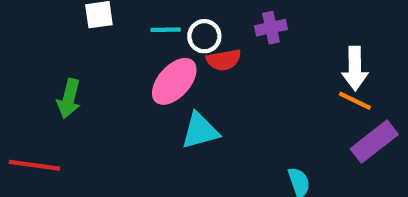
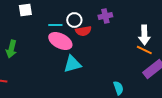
cyan line: (166, 30) -> (55, 25), moved
pink ellipse: (174, 81) -> (60, 41), turned 75

